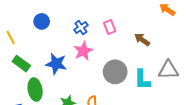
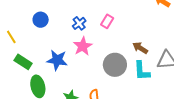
pink rectangle: (110, 27) -> (107, 21), turned 56
brown arrow: (142, 40) -> (140, 48), moved

